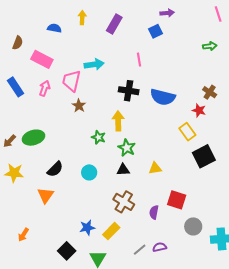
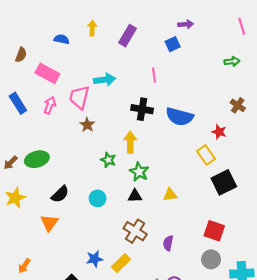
brown cross: (210, 92) -> (238, 105), moved
yellow star: (14, 173) -> (15, 198), turned -30
red square: (177, 200) -> (214, 231), moved

